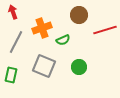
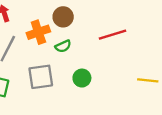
brown circle: (79, 15) -> (63, 17), moved
gray square: (44, 66) -> (41, 77), turned -30

